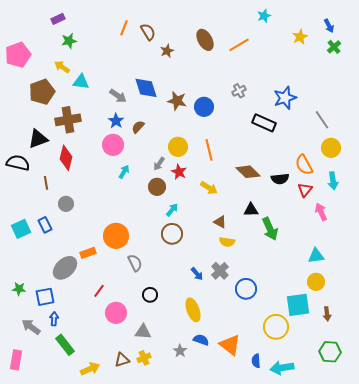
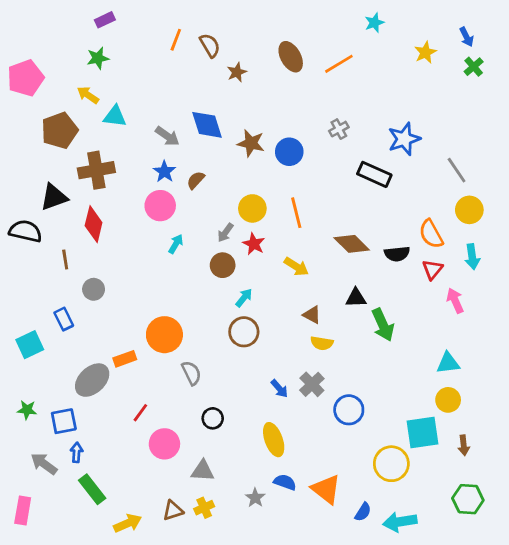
purple rectangle: (58, 19) -> (105, 20), moved
cyan square: (21, 229) -> (30, 345), moved
blue semicircle: (256, 361) -> (363, 512), turned -144

